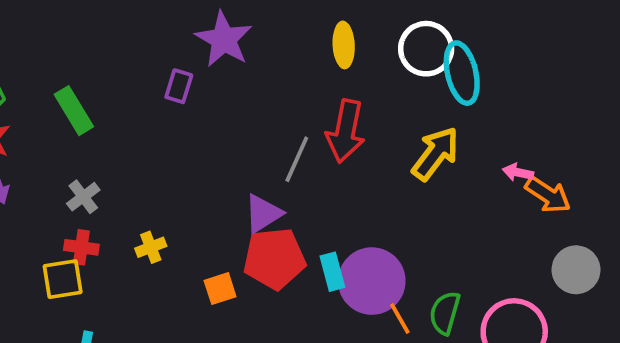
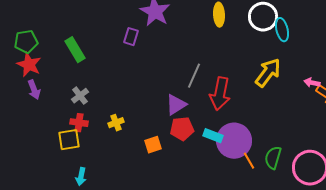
cyan ellipse: (462, 73) -> (282, 30), size x0.7
red arrow: (346, 131) -> (220, 94), moved
red pentagon: (274, 259) -> (182, 129), size x0.7
cyan rectangle: (332, 272) -> (213, 136), turned -54

